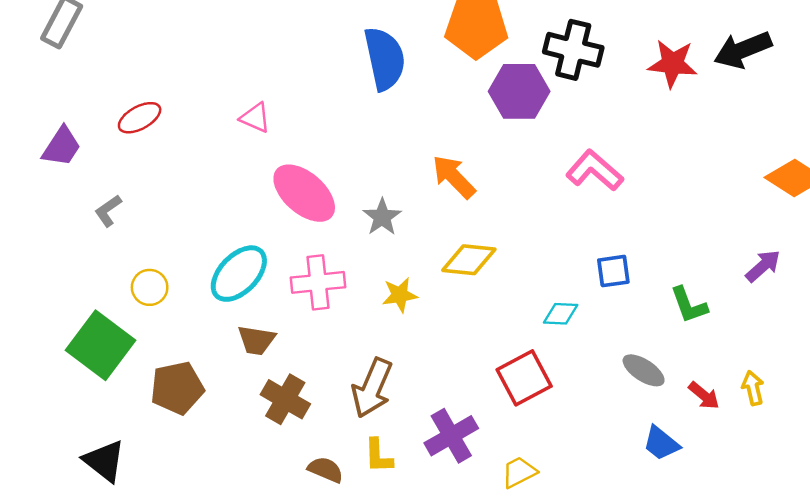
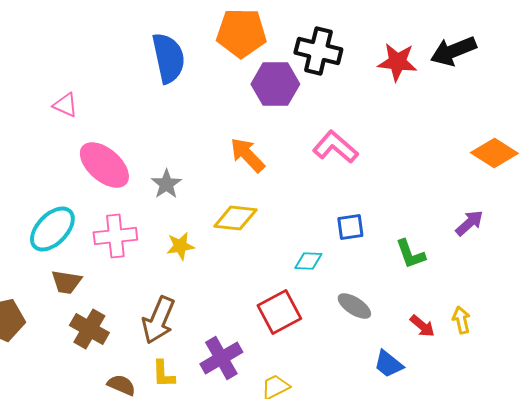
orange arrow: (454, 177) -> (247, 155), moved
gray ellipse: (644, 370) -> (354, 306), moved

